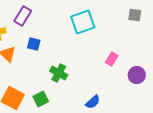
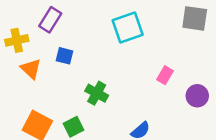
gray square: (135, 15) -> (195, 18), size x1.5

